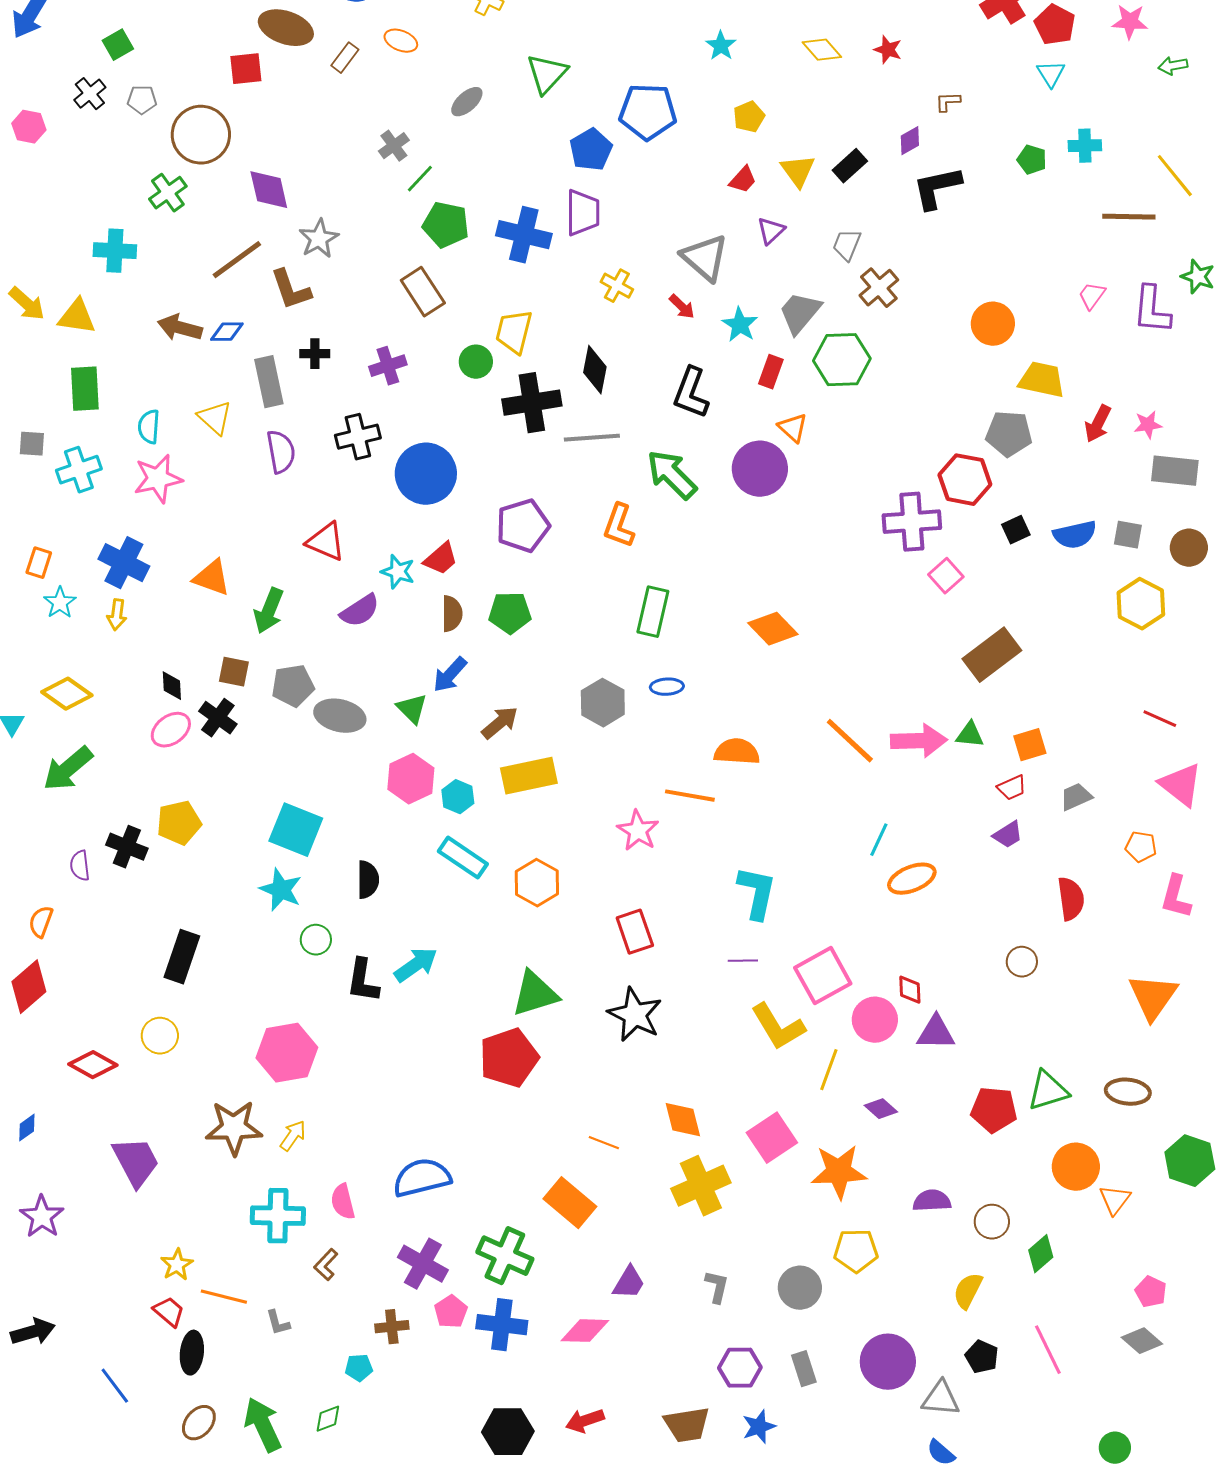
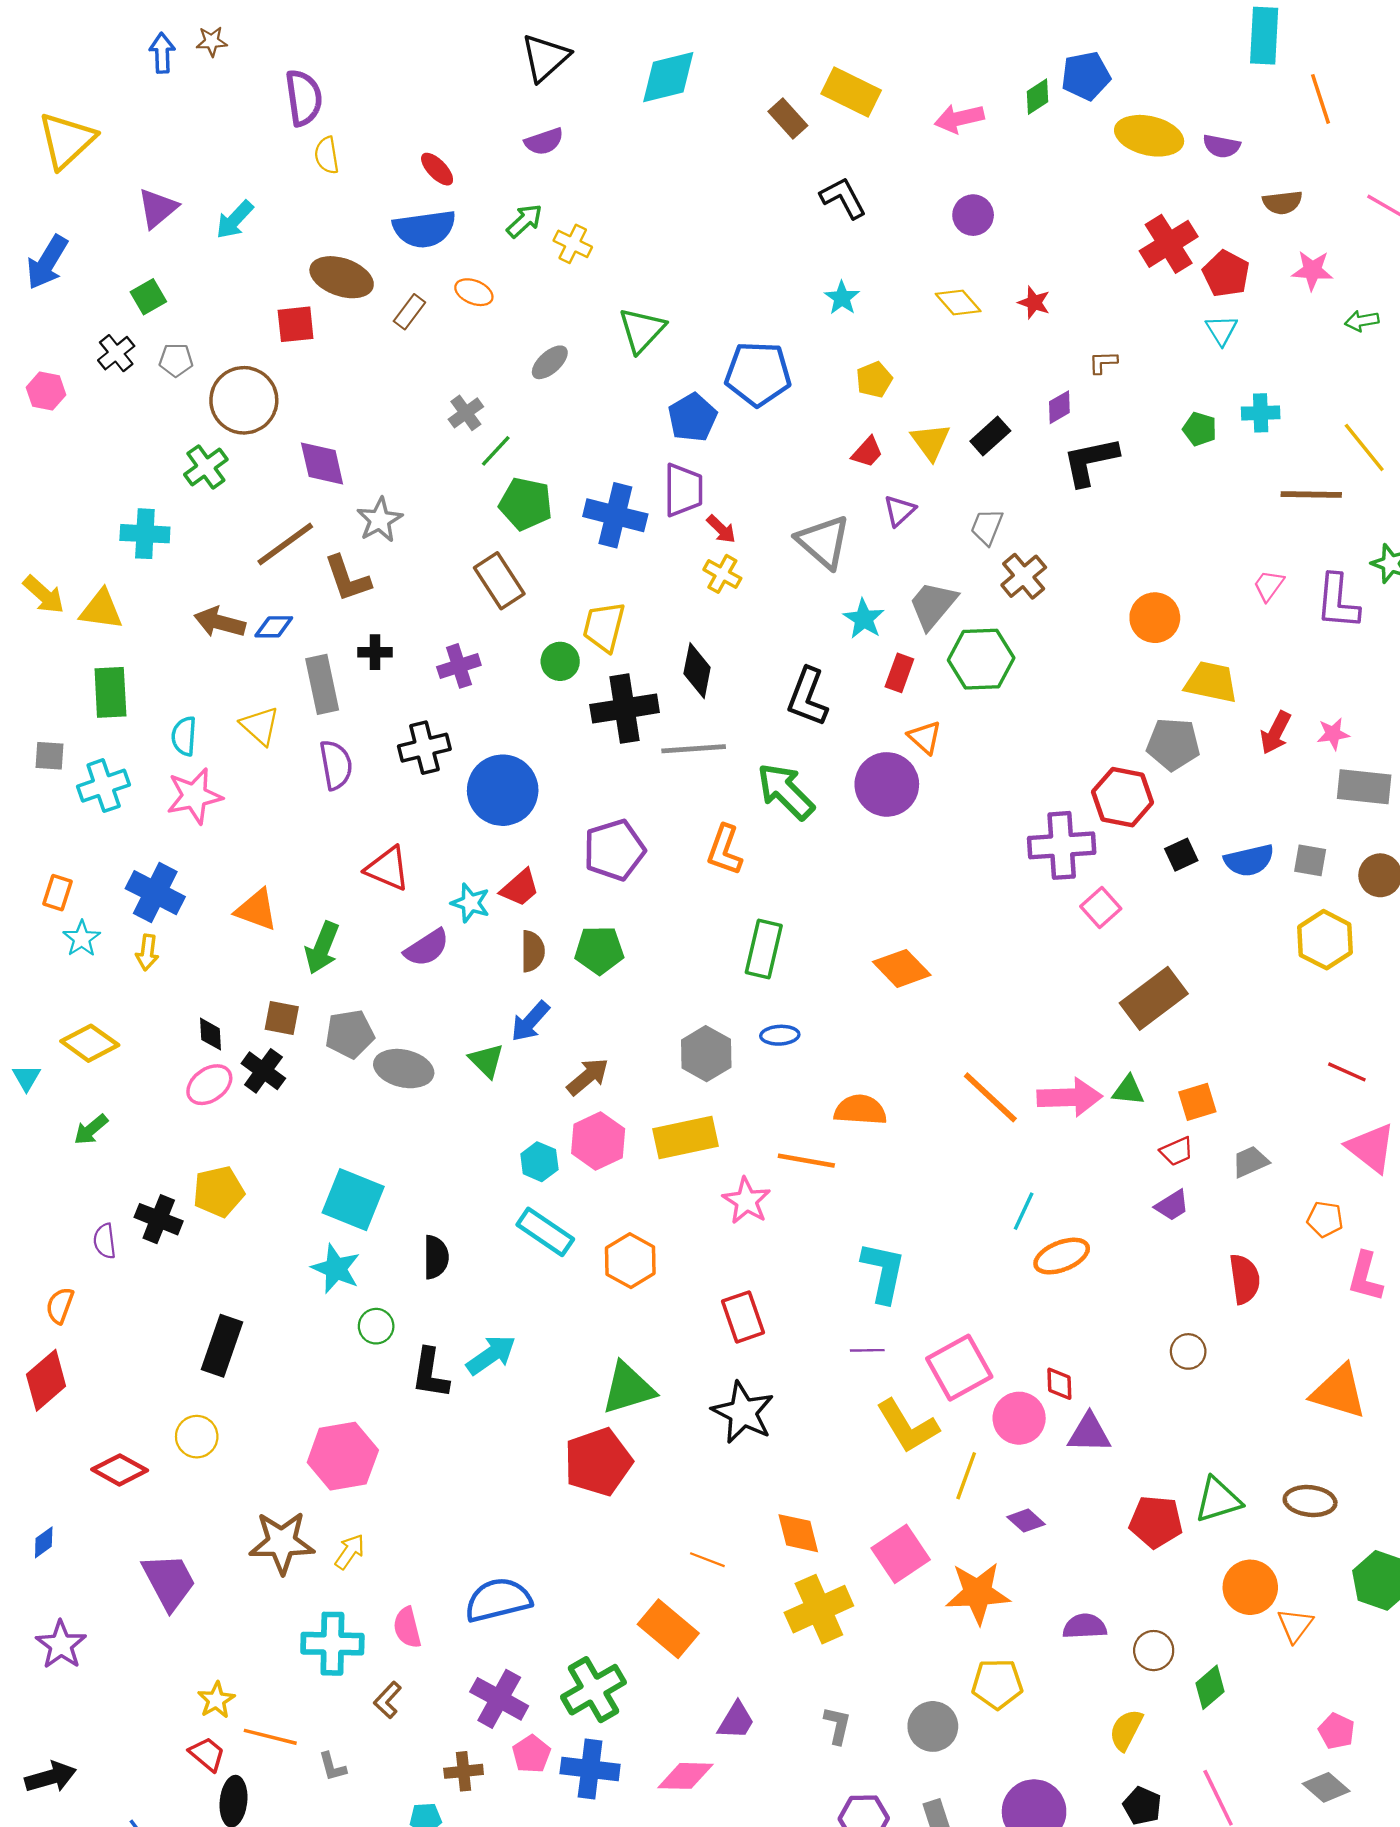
red arrow: (682, 307) -> (721, 529), moved
green arrow: (68, 769) -> (91, 1129), size x0.6
yellow rectangle: (529, 776) -> (686, 1138), moved
pink hexagon: (411, 779) -> (598, 1141), moved
orange triangle: (1153, 997) -> (1339, 1392), turned -48
green cross: (505, 1256) -> (594, 1690), turned 36

